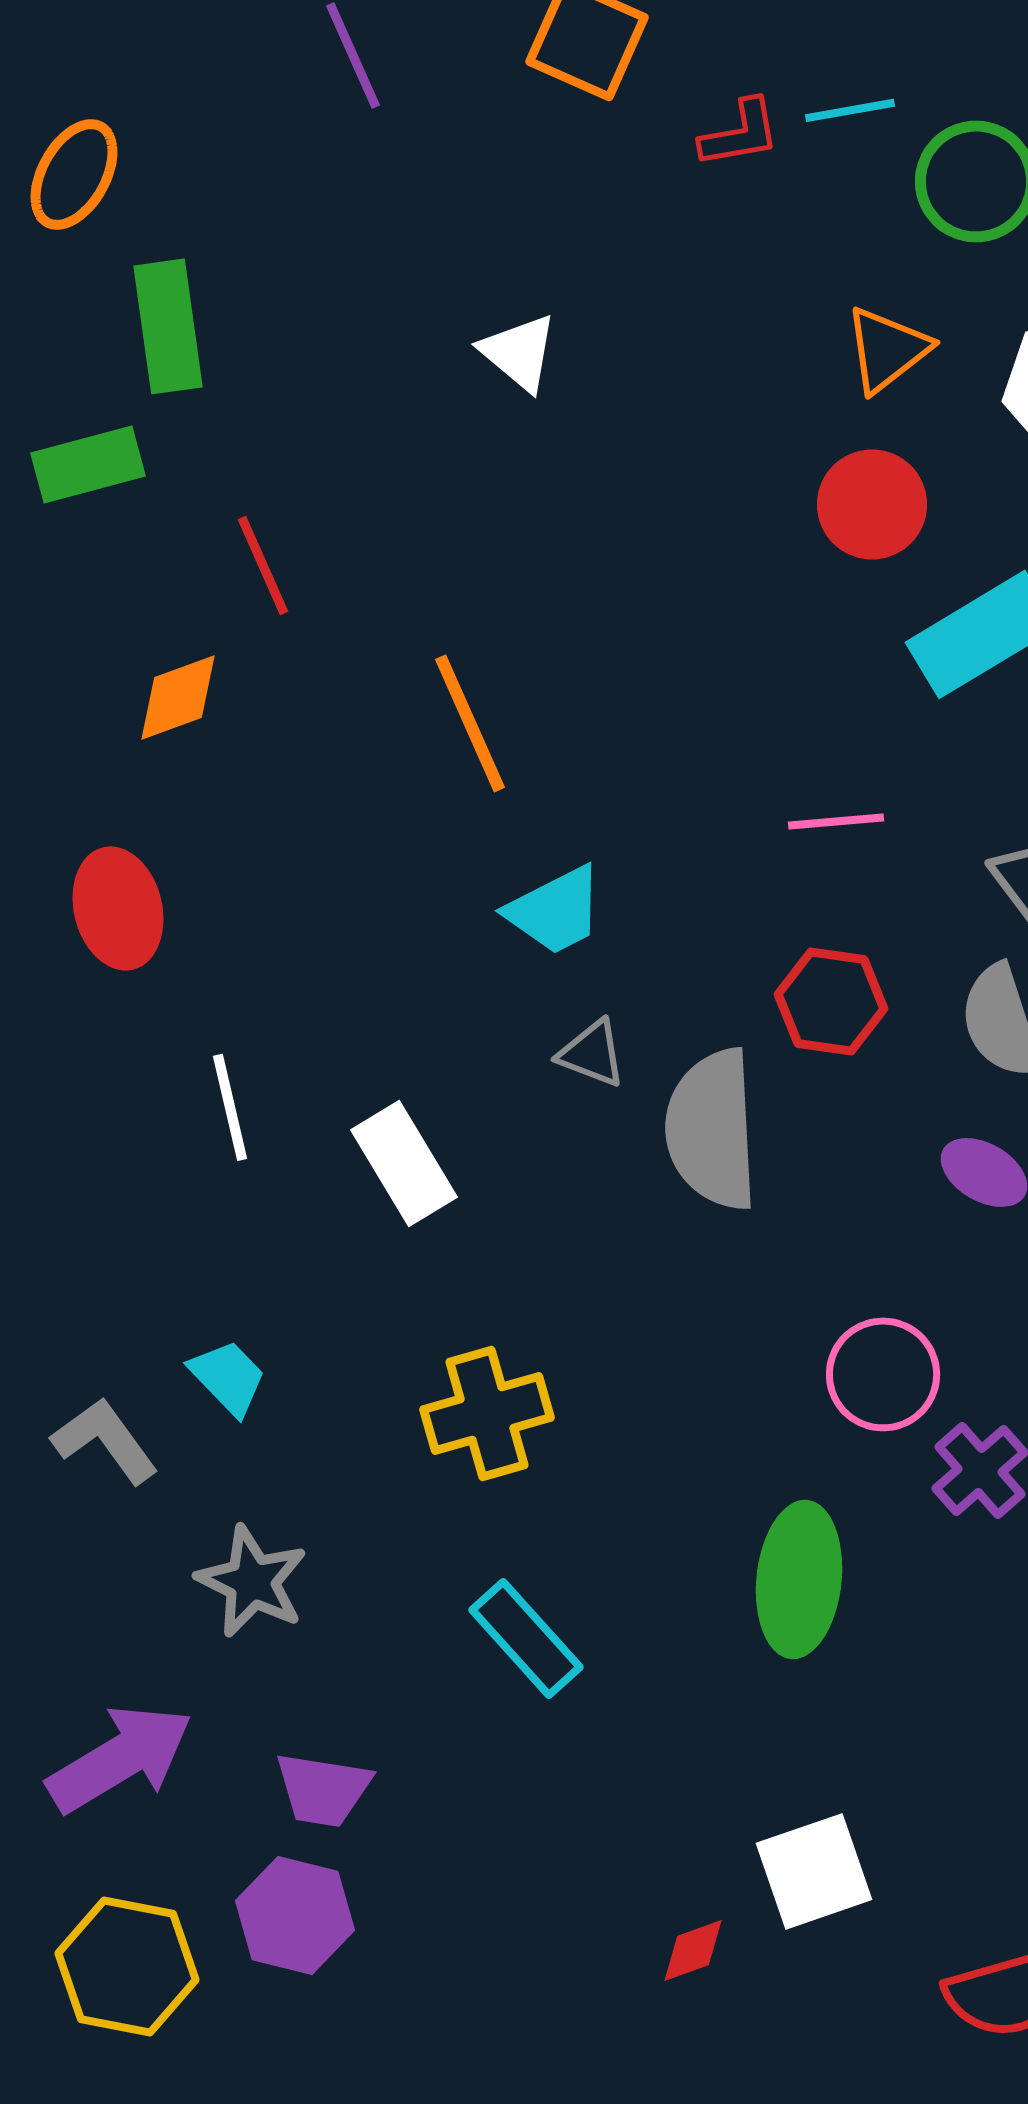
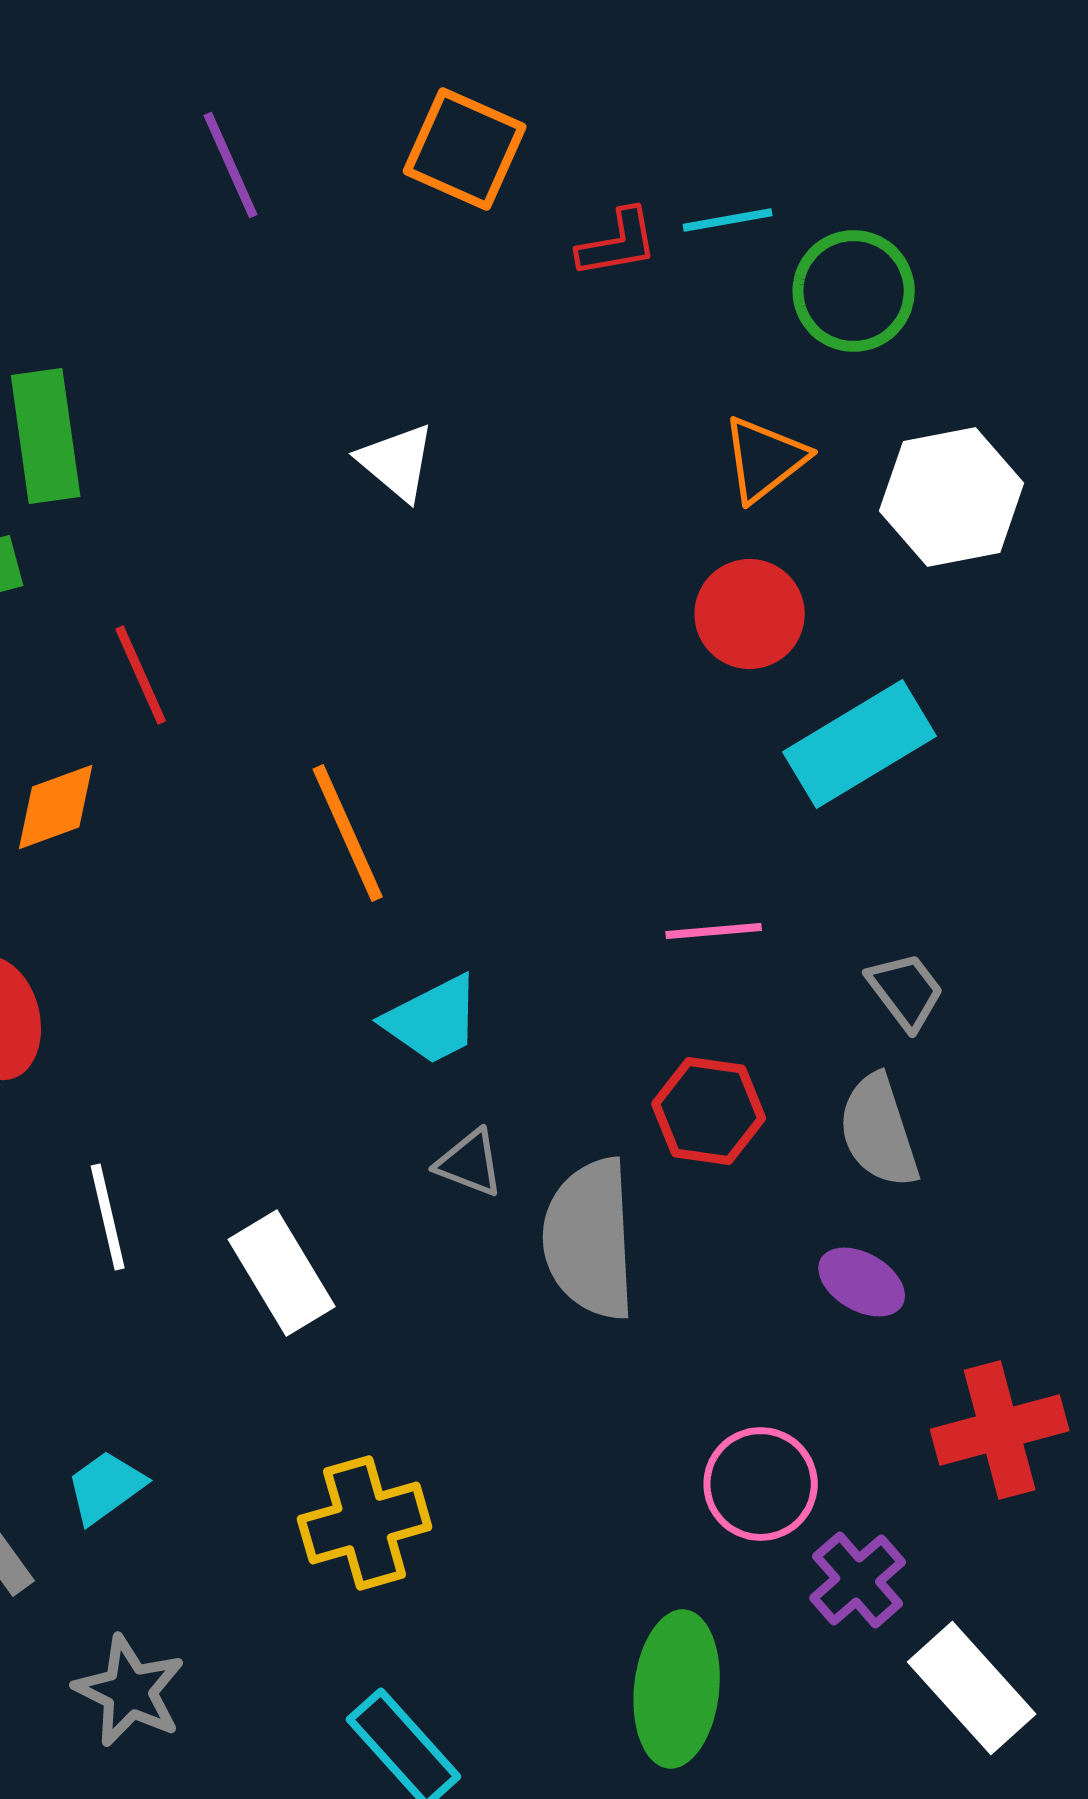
cyan trapezoid: (228, 1377) -> (106, 1487), turned -82

